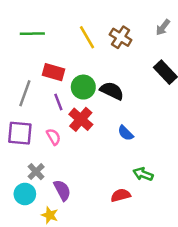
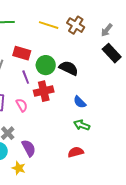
gray arrow: (163, 27) -> (107, 30), moved
yellow line: (87, 37) -> (49, 25), turned -42
red cross: (81, 119) -> (44, 91), turned 36
green arrow: (143, 174) -> (82, 125), moved

